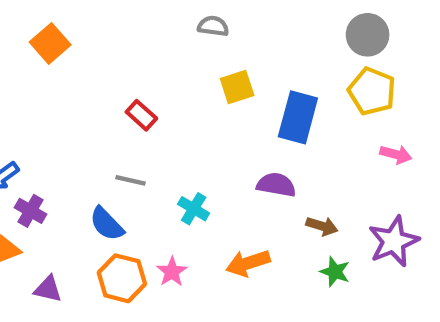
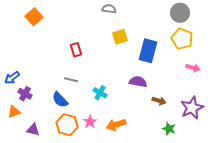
red rectangle: (141, 115) -> (76, 50), turned 32
orange arrow: (248, 263) -> (116, 125), moved
green star: (335, 272) -> (169, 129), moved

